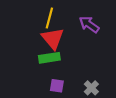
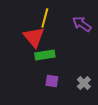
red triangle: (53, 38) -> (34, 37), moved

